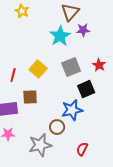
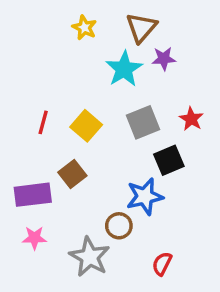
yellow star: (22, 11) -> (84, 28), moved
red line: (13, 75) -> (43, 122), moved
brown square: (30, 97) -> (72, 174), turned -35
gray star: (40, 145) -> (90, 257), turned -30

